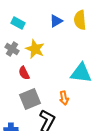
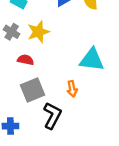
yellow star: (35, 49) -> (38, 32), turned 30
red semicircle: (24, 73) -> (26, 60), turned 128

